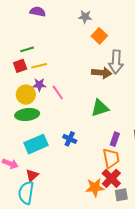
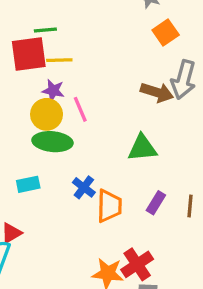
red square: (20, 66) -> (29, 54), size x1.6
yellow circle: (26, 95) -> (47, 114), moved
green ellipse: (27, 115) -> (52, 142), moved
cyan rectangle: (36, 144) -> (28, 184), size x0.6
orange trapezoid: (111, 158) -> (109, 206), moved

